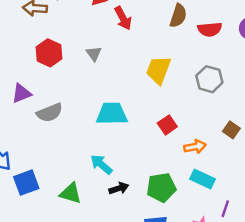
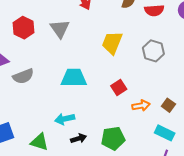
gray triangle: (94, 54) -> (60, 29), size x1.5
brown square: (231, 130) -> (168, 105), moved
cyan arrow: (101, 164) -> (65, 119), turned -54
cyan rectangle: (202, 179) -> (165, 133), moved

